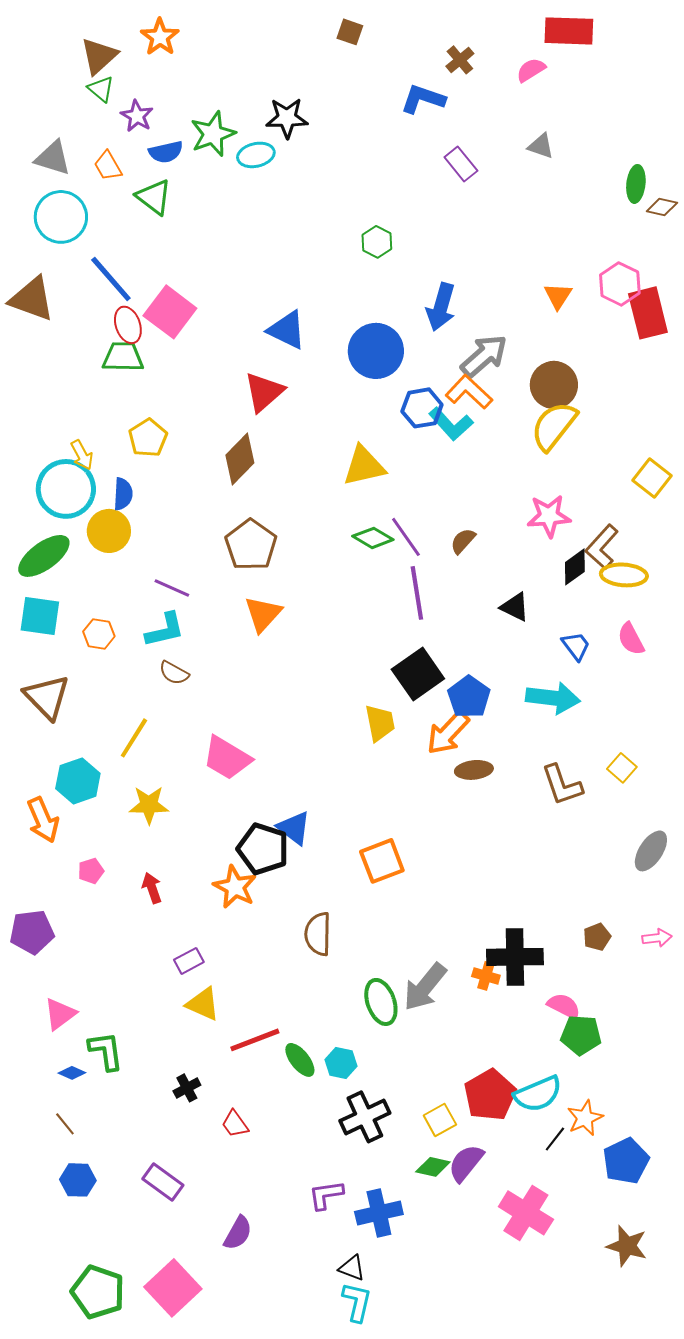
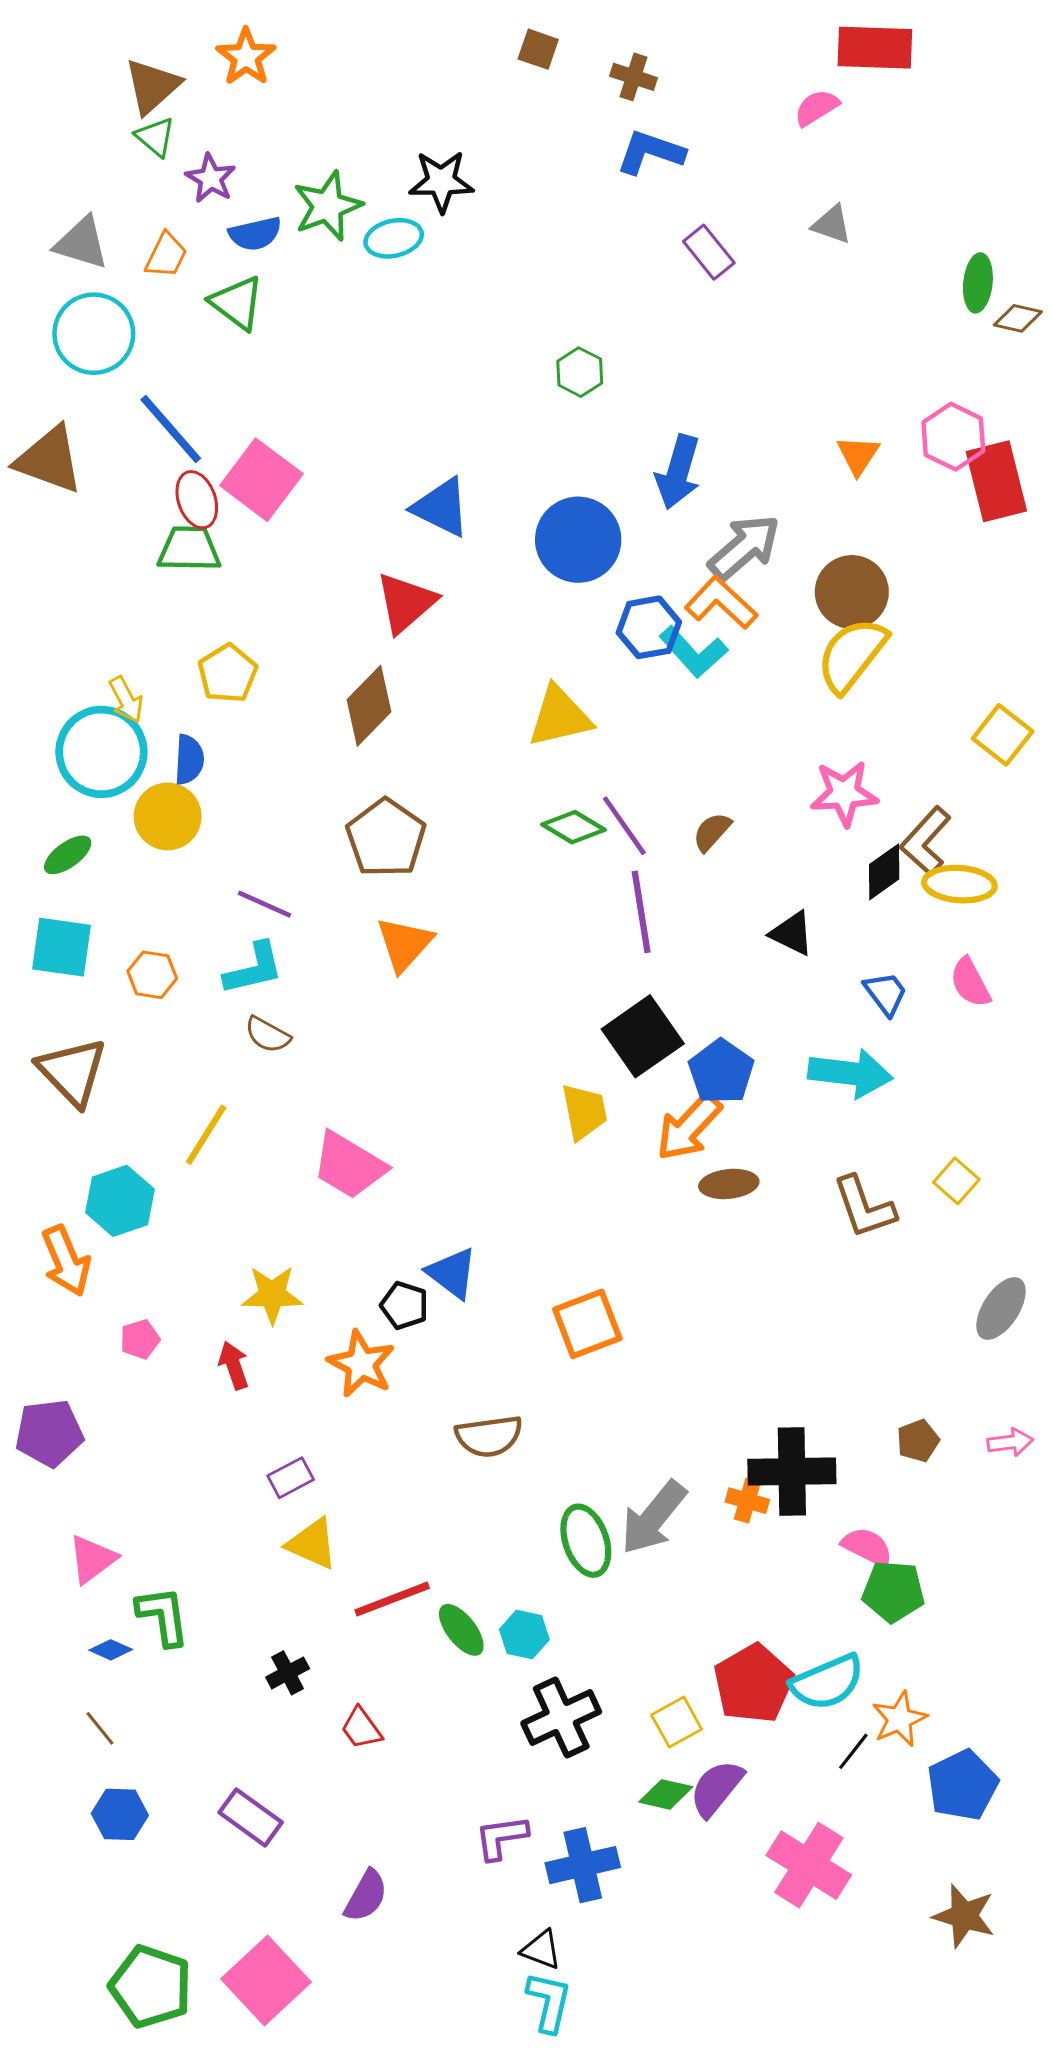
brown cross: (460, 60) -> (633, 77), moved, turned -32
orange trapezoid: (108, 166) -> (166, 255), turned -124
green ellipse: (44, 556) -> (68, 855), size x0.6
yellow star: (149, 805) -> (272, 1295), moved
black pentagon: (263, 849) -> (404, 1305), size x0.6
brown semicircle: (318, 934) -> (489, 1436), turned -99

